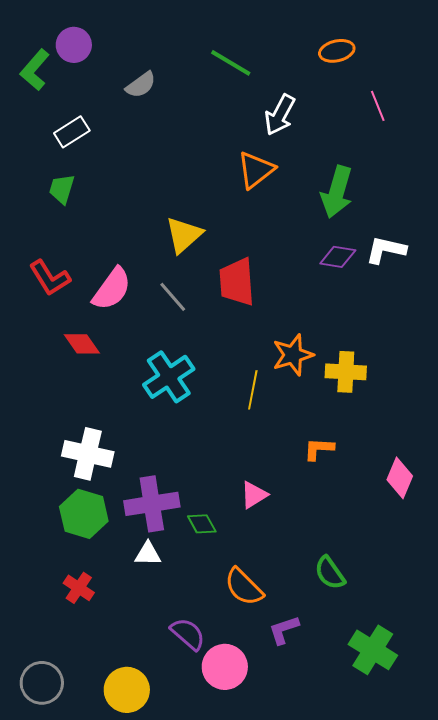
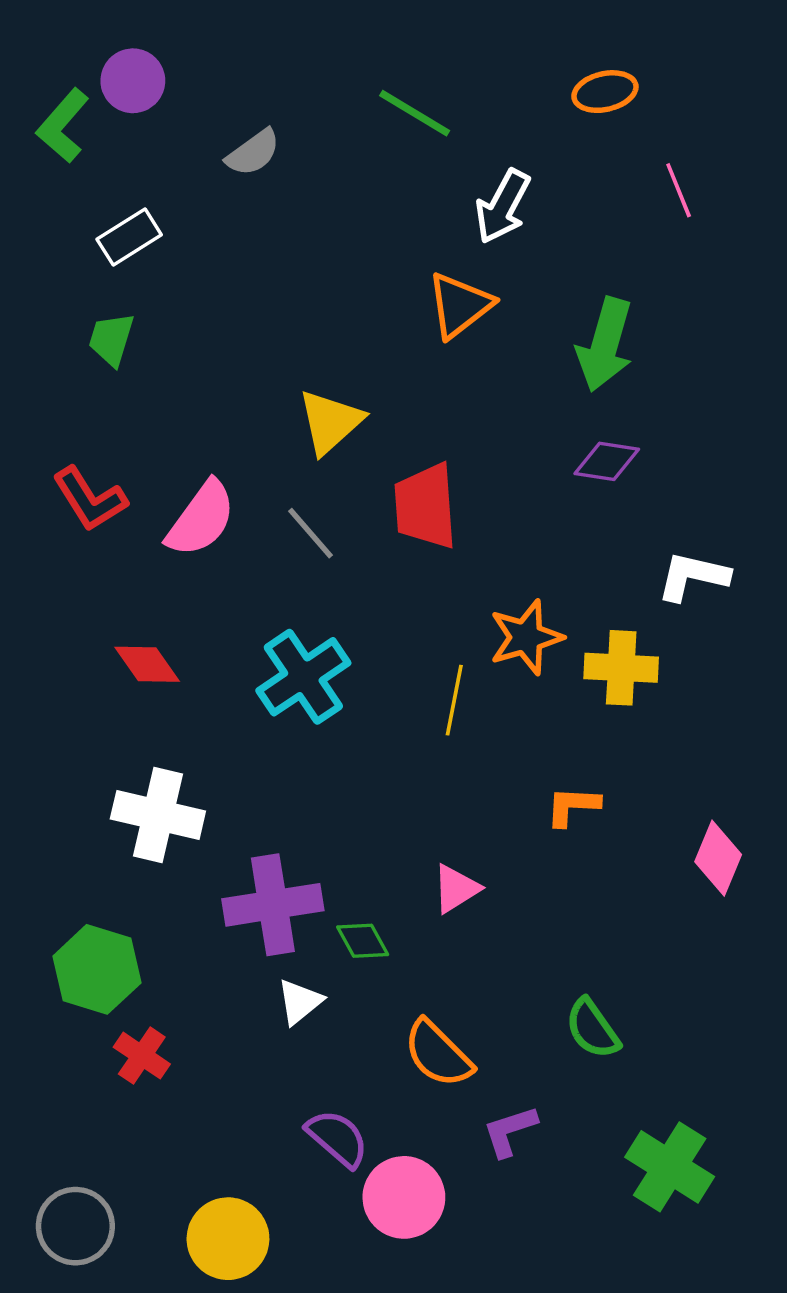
white L-shape: (386, 250) -> (693, 576), moved
red diamond: (82, 344) -> (147, 664), moved
green hexagon: (84, 514) -> (97, 969), moved
white triangle: (148, 554) -> (300, 1002), moved, turned -40

